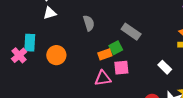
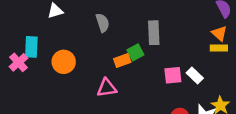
gray rectangle: (131, 32) -> (154, 33), turned 54
pink square: (121, 68) -> (173, 75), moved
pink triangle: (103, 78) -> (107, 88), moved

